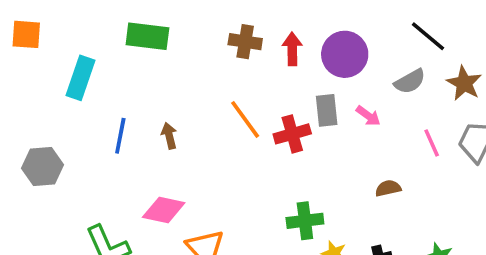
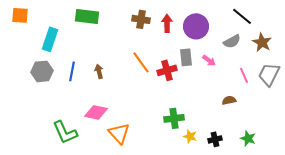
gray hexagon: (42, 166) -> (42, 71), moved
brown semicircle: (388, 188) -> (229, 100), moved

